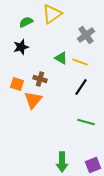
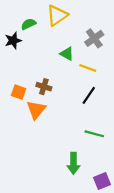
black star: (21, 47) -> (13, 41), moved
green triangle: (61, 58) -> (67, 54), moved
green arrow: (62, 162) -> (73, 163), moved

